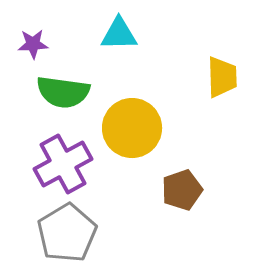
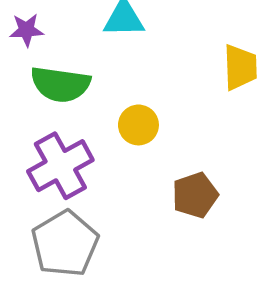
yellow circle: (132, 128) -> (138, 125), size x0.6

